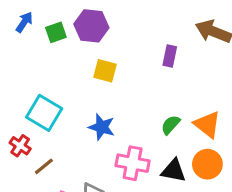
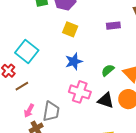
purple rectangle: (170, 56) -> (113, 26), turned 64
blue star: (102, 127) -> (74, 61), moved, turned 30

